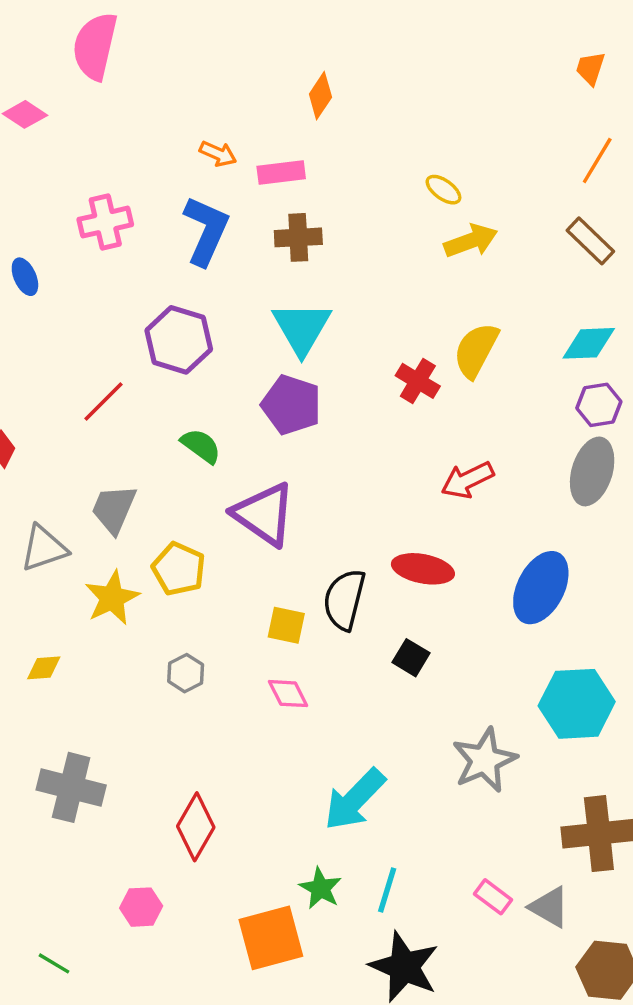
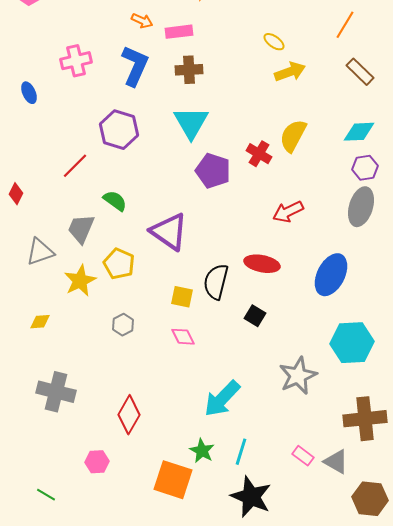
orange line: (597, 161) -> (345, 25), moved
purple pentagon: (291, 405) -> (213, 171), moved
green semicircle: (201, 446) -> (115, 201), moved
orange square: (271, 938) -> (173, 480), turned 33

